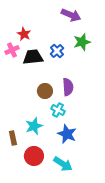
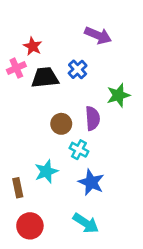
purple arrow: (71, 15) -> (98, 35), moved
green star: (82, 42) -> (118, 95), moved
red circle: (34, 156) -> (30, 226), moved

